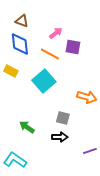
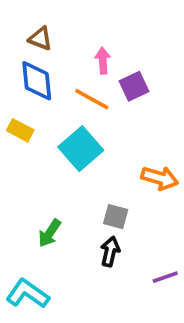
pink arrow: (56, 33) -> (103, 61), turned -56
purple square: (73, 47) -> (134, 86), turned -35
green arrow: (27, 127) -> (50, 233), turned -91
black arrow: (60, 137) -> (110, 251), turned -77

